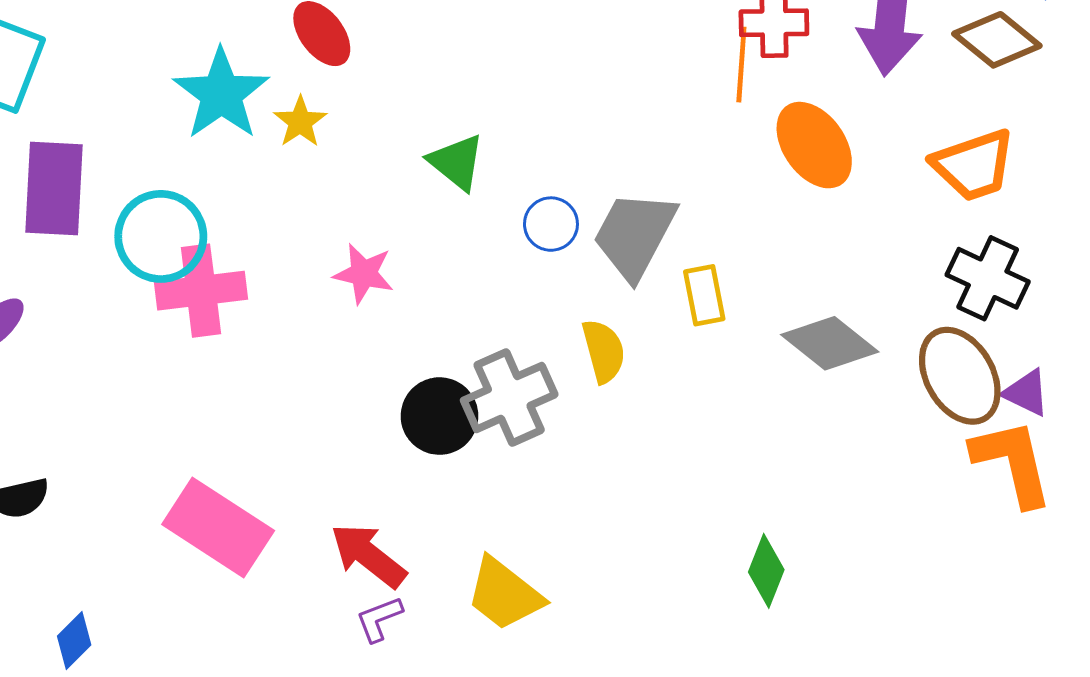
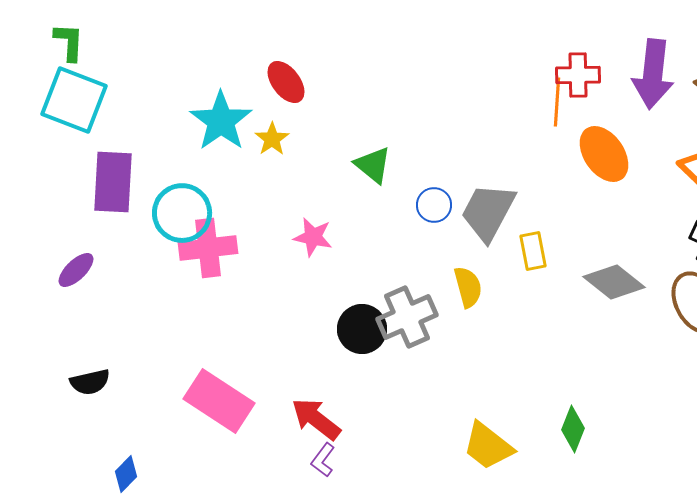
yellow trapezoid: (505, 594) -> (488, 446), moved
purple L-shape: (379, 619) -> (323, 460), turned -32

